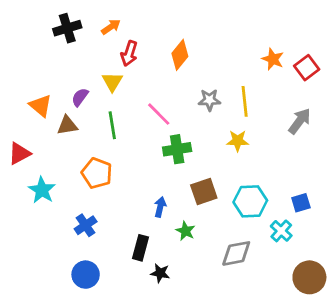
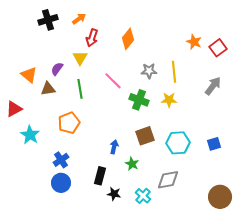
green cross: (177, 149) -> (139, 100), moved, turned 30
orange pentagon: (97, 173) -> (69, 123), turned 30
cyan cross: (281, 231) -> (143, 196), moved
blue circle: (86, 275) -> (61, 183), moved

